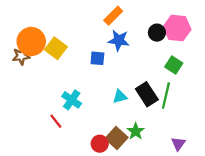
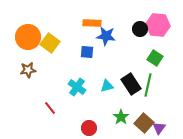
orange rectangle: (113, 16) -> (92, 23), moved, turned 48
brown star: (21, 56) -> (28, 70), moved
cyan cross: (72, 100) -> (77, 87), moved
brown square: (117, 138) -> (144, 123), moved

